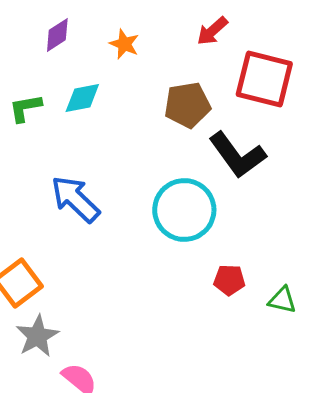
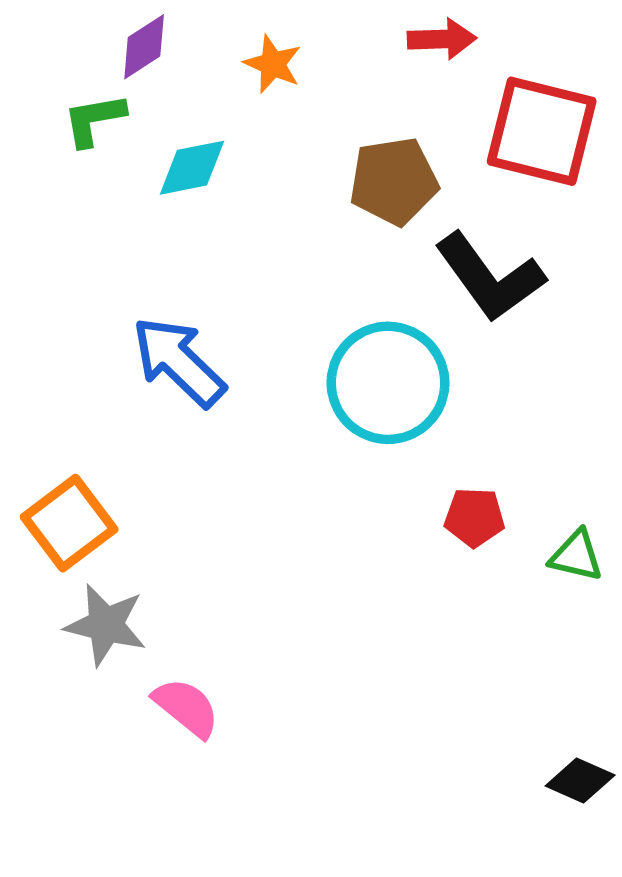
red arrow: (212, 31) -> (442, 39), turned -140
green L-shape: (25, 108) -> (94, 120), moved
gray star: (37, 336) -> (106, 625), turned -30

